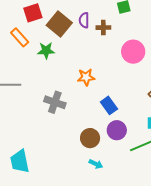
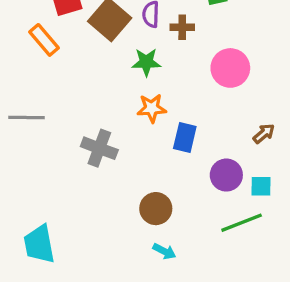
green star: (46, 51) -> (146, 62), moved
blue rectangle: (109, 105) -> (185, 138), moved, turned 48
purple circle: (117, 130) -> (226, 175), moved

